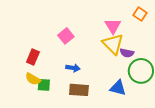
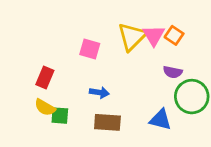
orange square: (140, 14) -> (174, 35), moved
pink square: (66, 36) -> (90, 49), turned -35
yellow triangle: (113, 44) -> (132, 37), moved, turned 30

